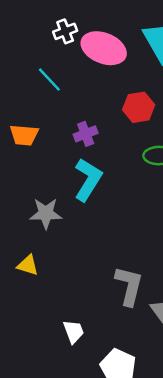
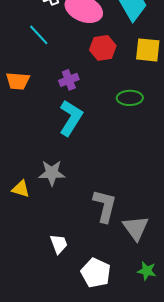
red hexagon: (139, 107) -> (103, 48), moved
gray star: (46, 213) -> (52, 173), moved

